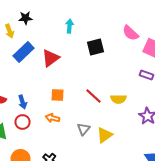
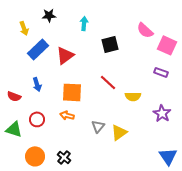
black star: (26, 18) -> (49, 15), moved
orange square: (58, 95) -> (72, 92), size x1.5
red line: (94, 96) -> (108, 82), moved
blue arrow: (22, 102) -> (37, 84), moved

